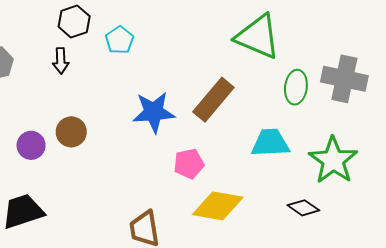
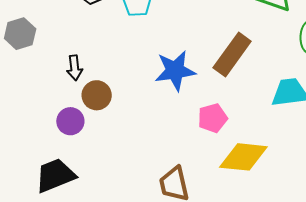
black arrow: (61, 61) -> (75, 68), moved
purple circle: (31, 145) -> (70, 121), moved

